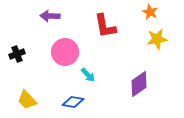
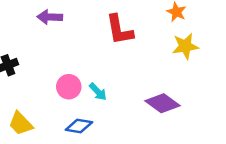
pink circle: (65, 52) -> (69, 87), moved, size x0.7
purple diamond: (139, 84) -> (163, 103), turned 72

